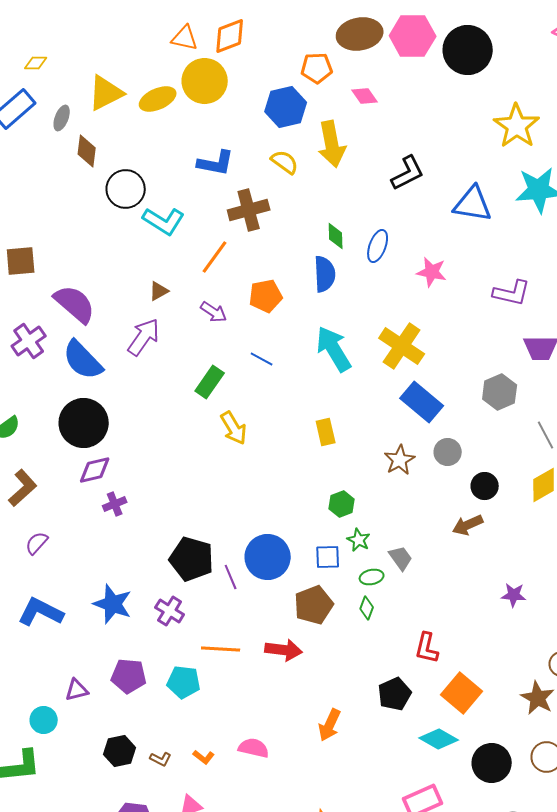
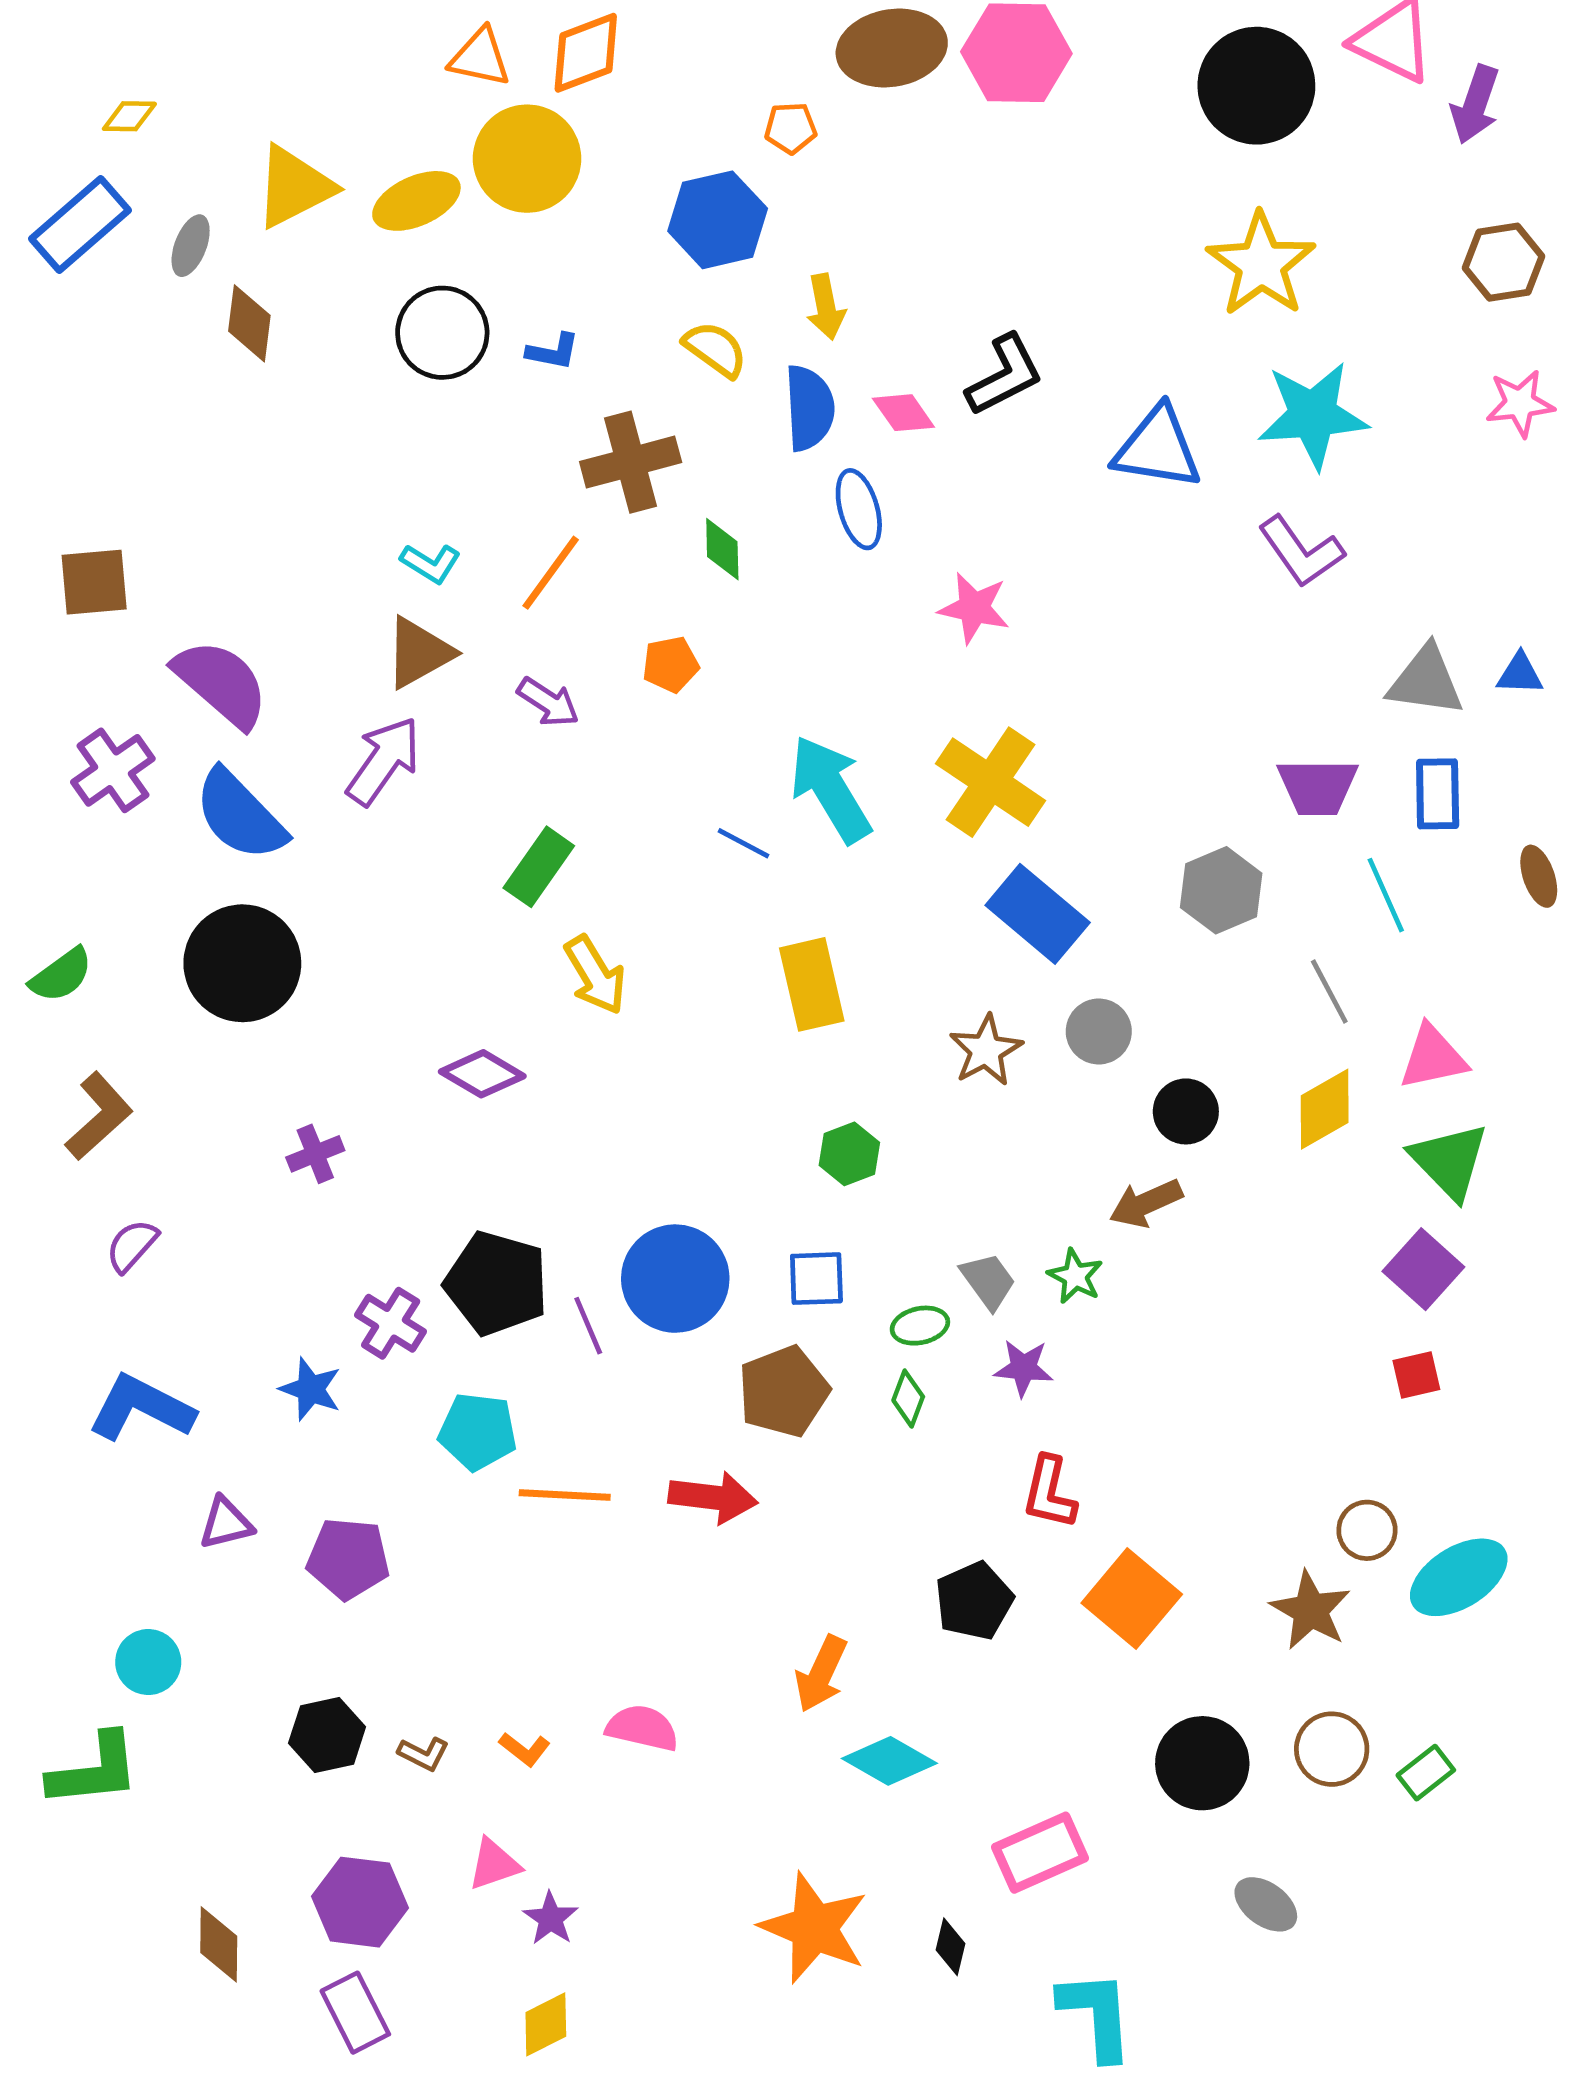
black circle: (468, 50) -> (1256, 86), moved
orange pentagon: (317, 68) -> (791, 128), size x0.7
pink diamond: (365, 96) -> (903, 413), moved
yellow arrow: (332, 144) -> (826, 307), size x0.6
blue L-shape: (216, 163) -> (553, 352), size x0.6
black circle: (126, 189) -> (442, 333), moved
cyan L-shape: (164, 221) -> (431, 563), moved, size x0.6
green diamond: (336, 236) -> (722, 549), moved
blue ellipse: (378, 246) -> (859, 509), moved, turned -36
pink star: (432, 272) -> (974, 608), moved
blue semicircle: (325, 274) -> (809, 408), moved
brown triangle: (159, 291) -> (419, 653), size x1.6
purple L-shape: (512, 293) -> (1301, 552), moved, turned 42
orange pentagon: (266, 296) -> (671, 664), size x0.7
blue line: (262, 359) -> (743, 843), moved
yellow rectangle: (326, 432) -> (812, 984), size x1.4
purple diamond: (95, 470) -> (482, 1074), moved, turned 44
green star: (359, 540) -> (1075, 1276), moved
purple star: (514, 595) -> (1023, 1368), moved
blue star: (113, 604) -> (311, 1389), size x0.7
purple cross: (170, 611) -> (391, 1323), moved
cyan pentagon: (184, 682) -> (478, 1431), moved
purple triangle: (77, 690) -> (226, 1523), moved
cyan diamond: (439, 739) -> (889, 1761), moved

